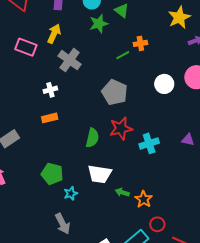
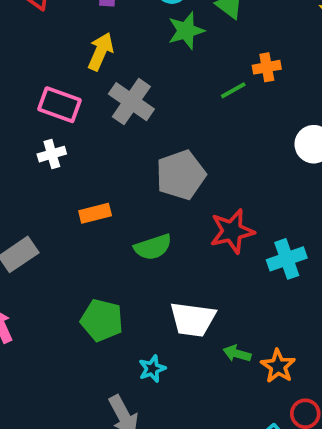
pink rectangle: (26, 47) -> (60, 105), moved
white cross: (50, 90) -> (52, 154), moved
gray pentagon: (115, 92) -> (181, 175), moved, turned 30
green semicircle: (92, 138) -> (153, 247), moved, turned 60
cyan star: (71, 193) -> (152, 369), moved

